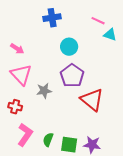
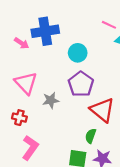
blue cross: (52, 18) -> (45, 31), moved, size x1.4
pink arrow: (17, 49) -> (22, 43), moved
green semicircle: (48, 140) -> (91, 136), moved

